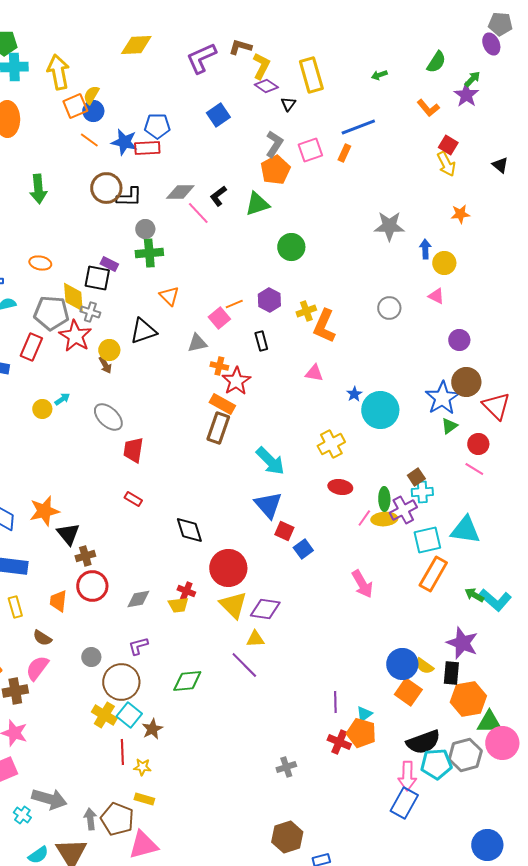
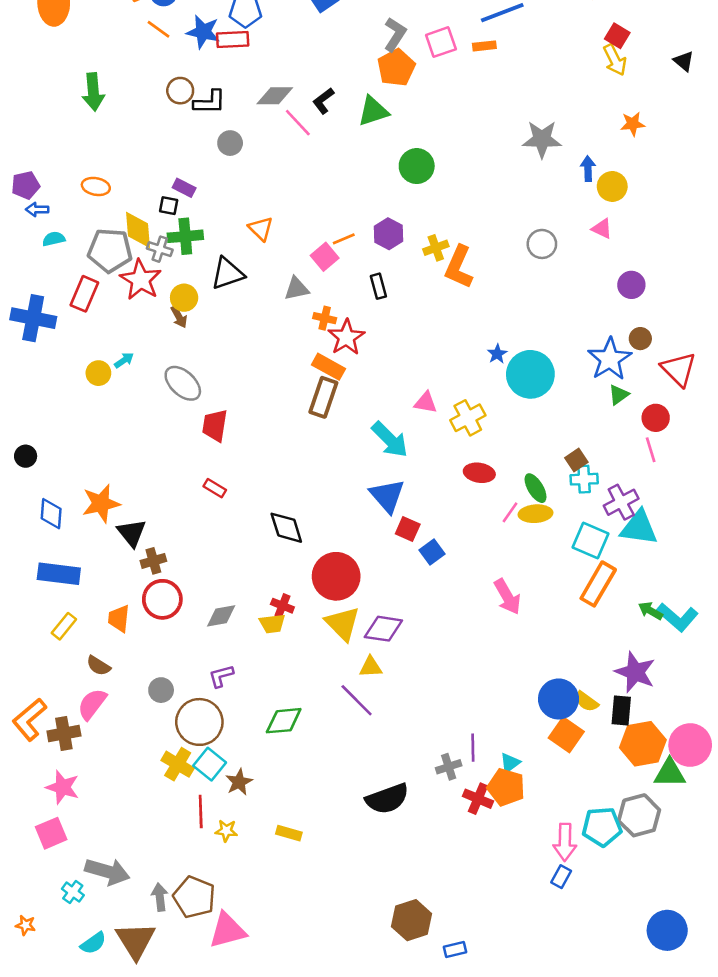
orange rectangle: (344, 153) -> (484, 46), turned 60
brown circle: (106, 188) -> (180, 91), size x0.7
green cross: (149, 253) -> (185, 236), moved
black square: (97, 278) -> (169, 206), size x0.6
pink triangle: (314, 373) -> (426, 402), moved
brown circle: (466, 382) -> (640, 339), size x0.6
pink line: (474, 469) -> (651, 450), turned 42
green ellipse: (384, 499) -> (536, 488), turned -30
purple cross: (403, 510) -> (621, 502), moved
cyan square: (427, 540) -> (590, 541), turned 36
yellow rectangle: (15, 607) -> (64, 626), turned 55
black semicircle: (423, 742) -> (387, 799), moved
pink circle: (502, 743) -> (690, 745), moved
gray cross: (286, 767) -> (449, 767), moved
yellow rectangle: (144, 799) -> (289, 833), moved
blue rectangle: (404, 803) -> (561, 877), size x0.6

